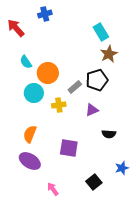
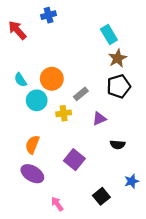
cyan semicircle: (26, 62) -> (20, 80), moved
black pentagon: (97, 80) -> (119, 86), moved
purple square: (69, 148) -> (74, 160), turned 30

